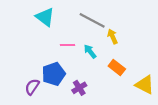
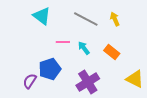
yellow arrow: (113, 36) -> (115, 19), moved
orange rectangle: (117, 68) -> (112, 52), moved
purple cross: (79, 88) -> (88, 82), moved, size x1.6

